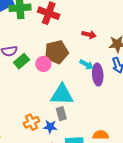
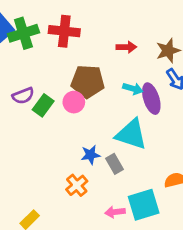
brown pentagon: (56, 52) -> (88, 81), turned 30
cyan triangle: (62, 95) -> (131, 134), moved, turned 30
blue star: (50, 127) -> (90, 155), moved

